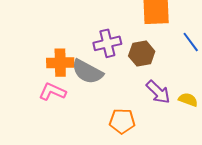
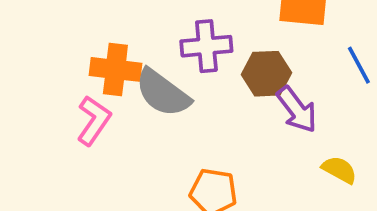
pink L-shape: (52, 92) -> (94, 120), turned 92
purple arrow: (158, 92) -> (297, 110), moved

